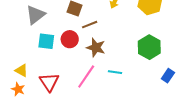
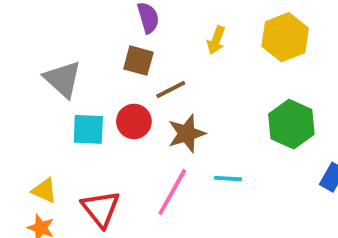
gray triangle: (35, 15) -> (63, 79), turned -35
brown star: (96, 48) -> (187, 134), turned -30

